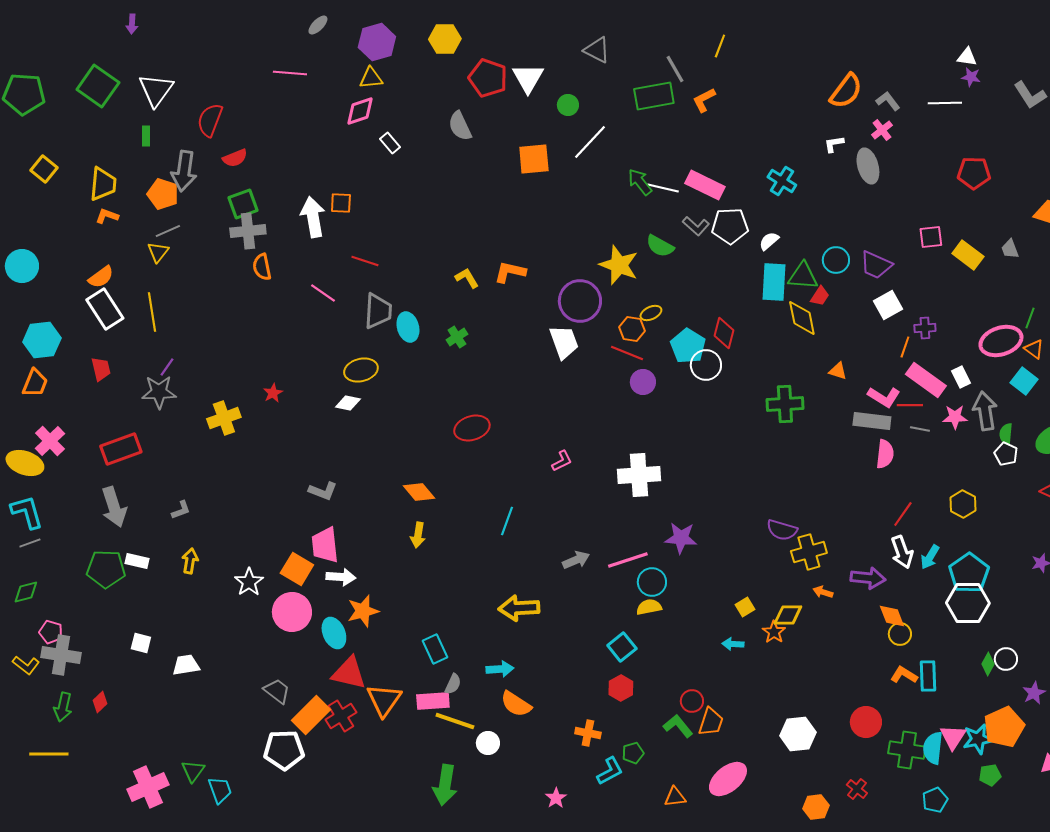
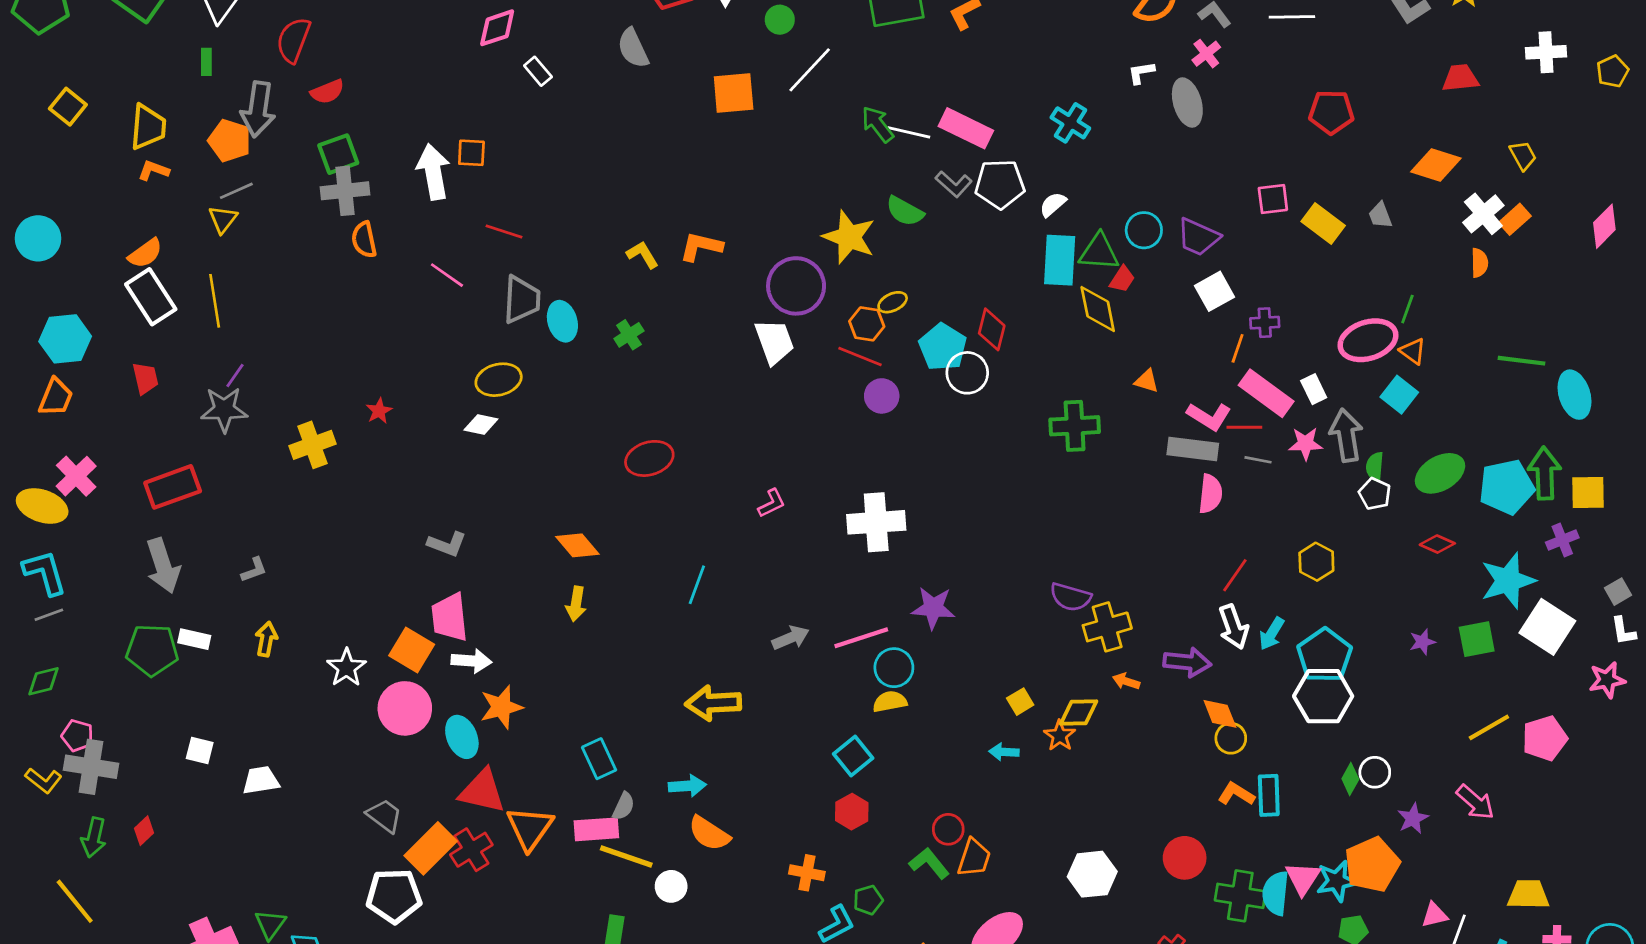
yellow line: (49, 754) -> (75, 901), turned 51

